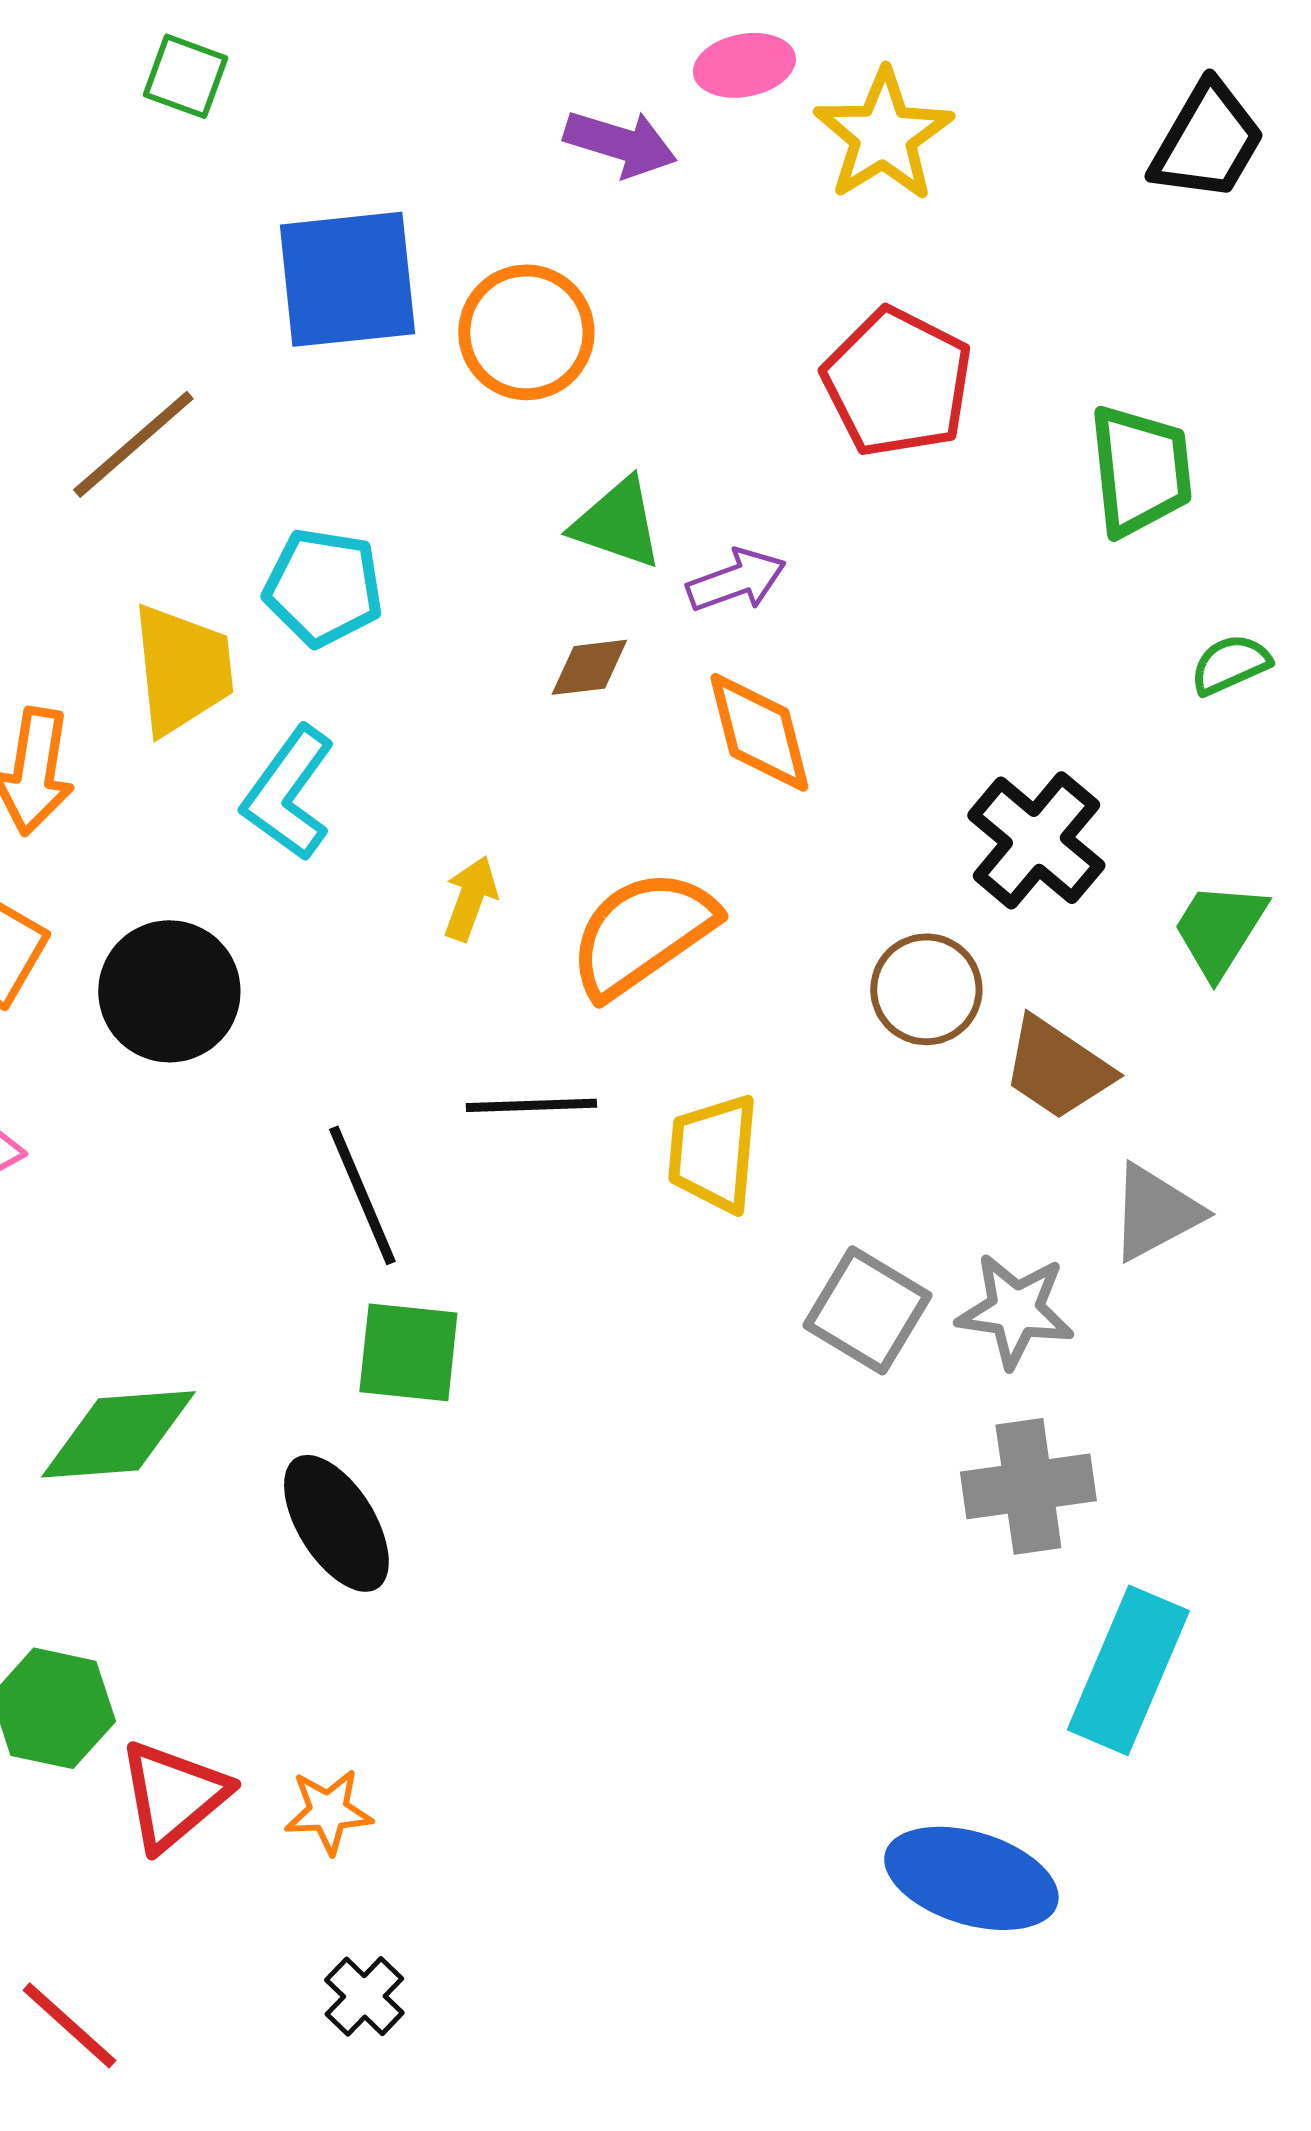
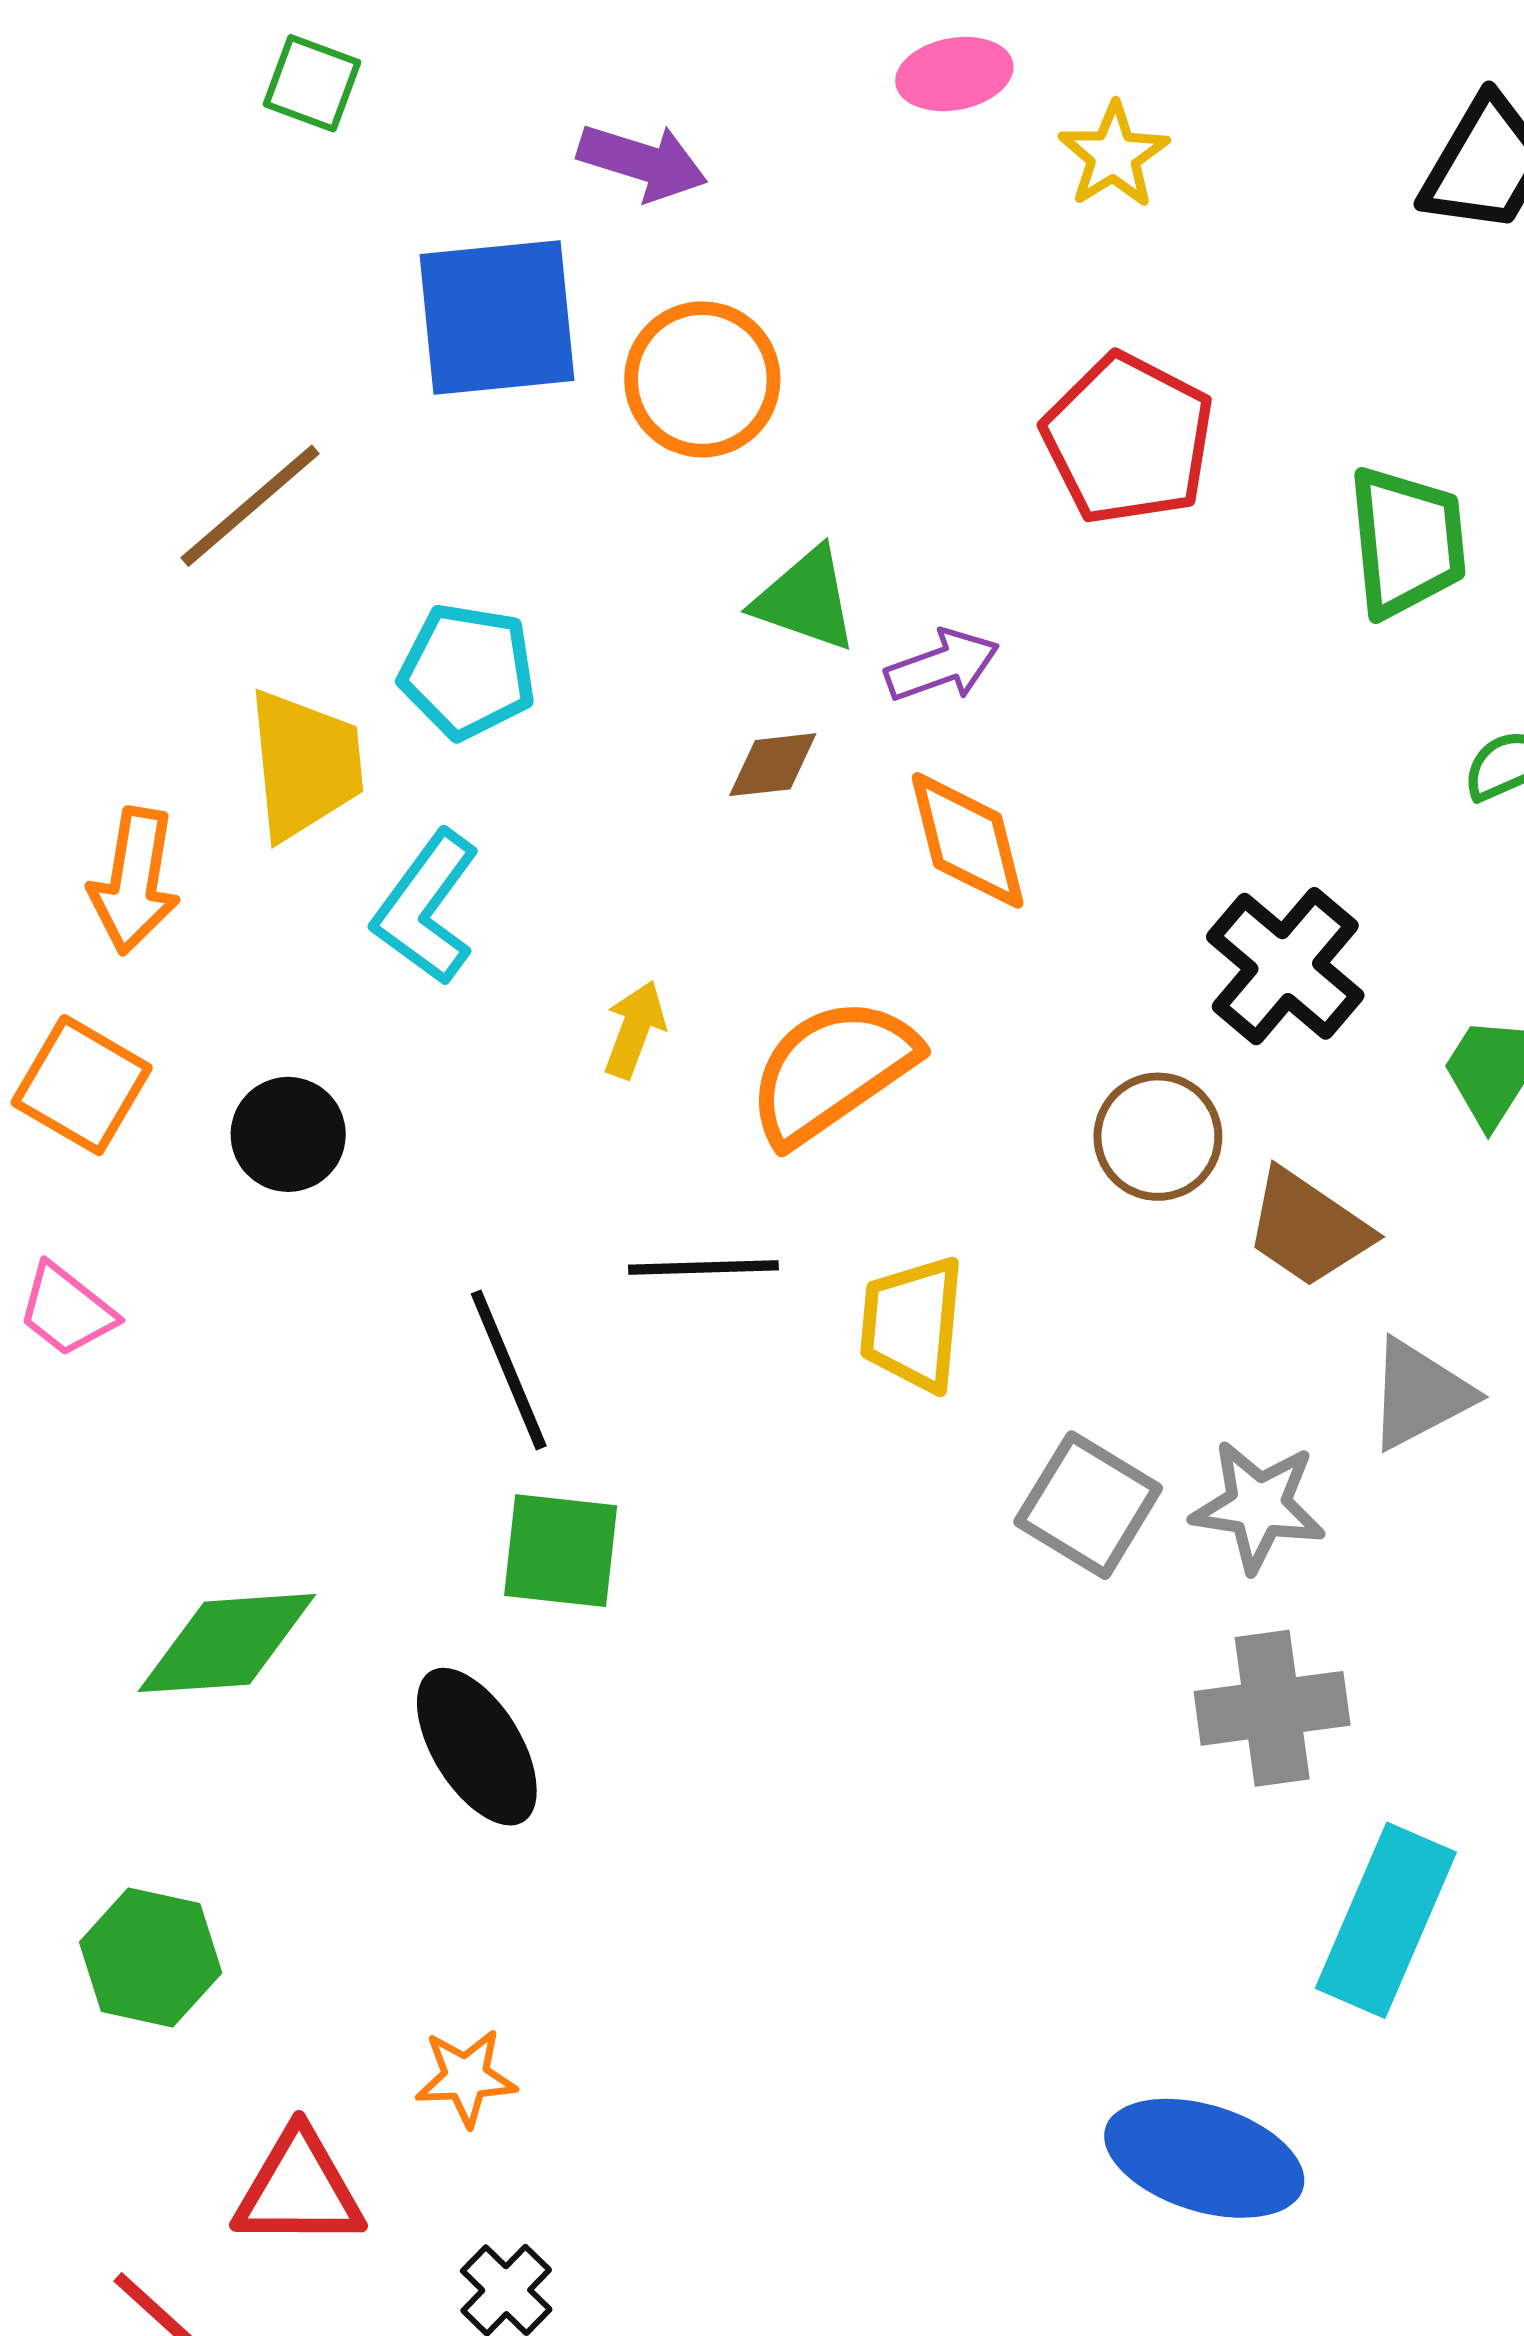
yellow star: (883, 135) -> (1114, 155), size x0.7
purple arrow: (620, 143) -> (643, 162), moved
black circle: (169, 991) -> (288, 1134), size x0.7
red triangle: (173, 1795) -> (299, 2189), moved, turned 40

